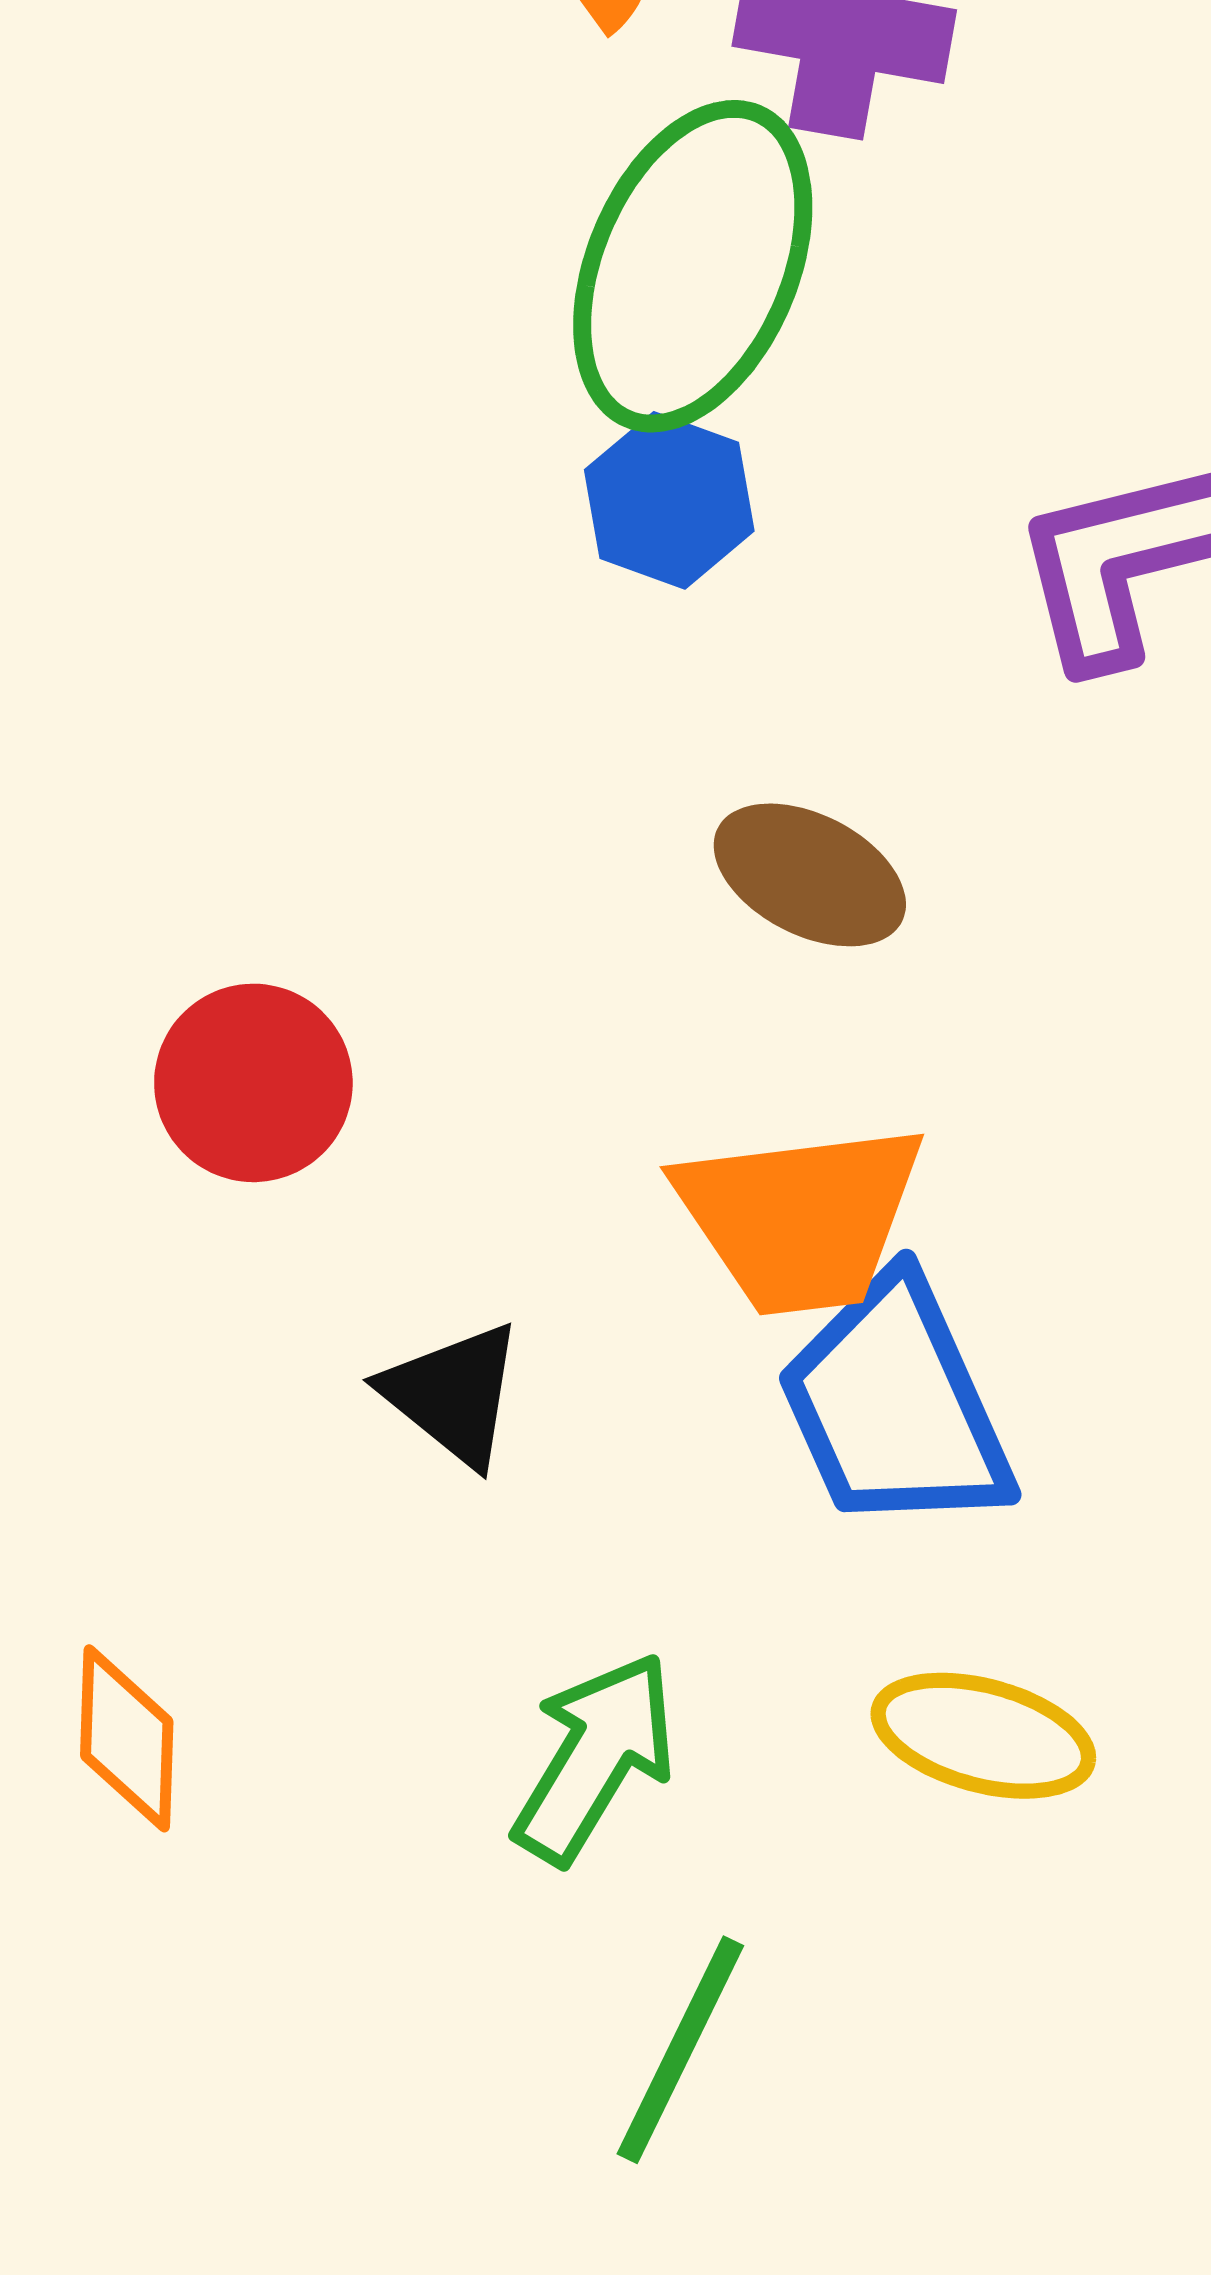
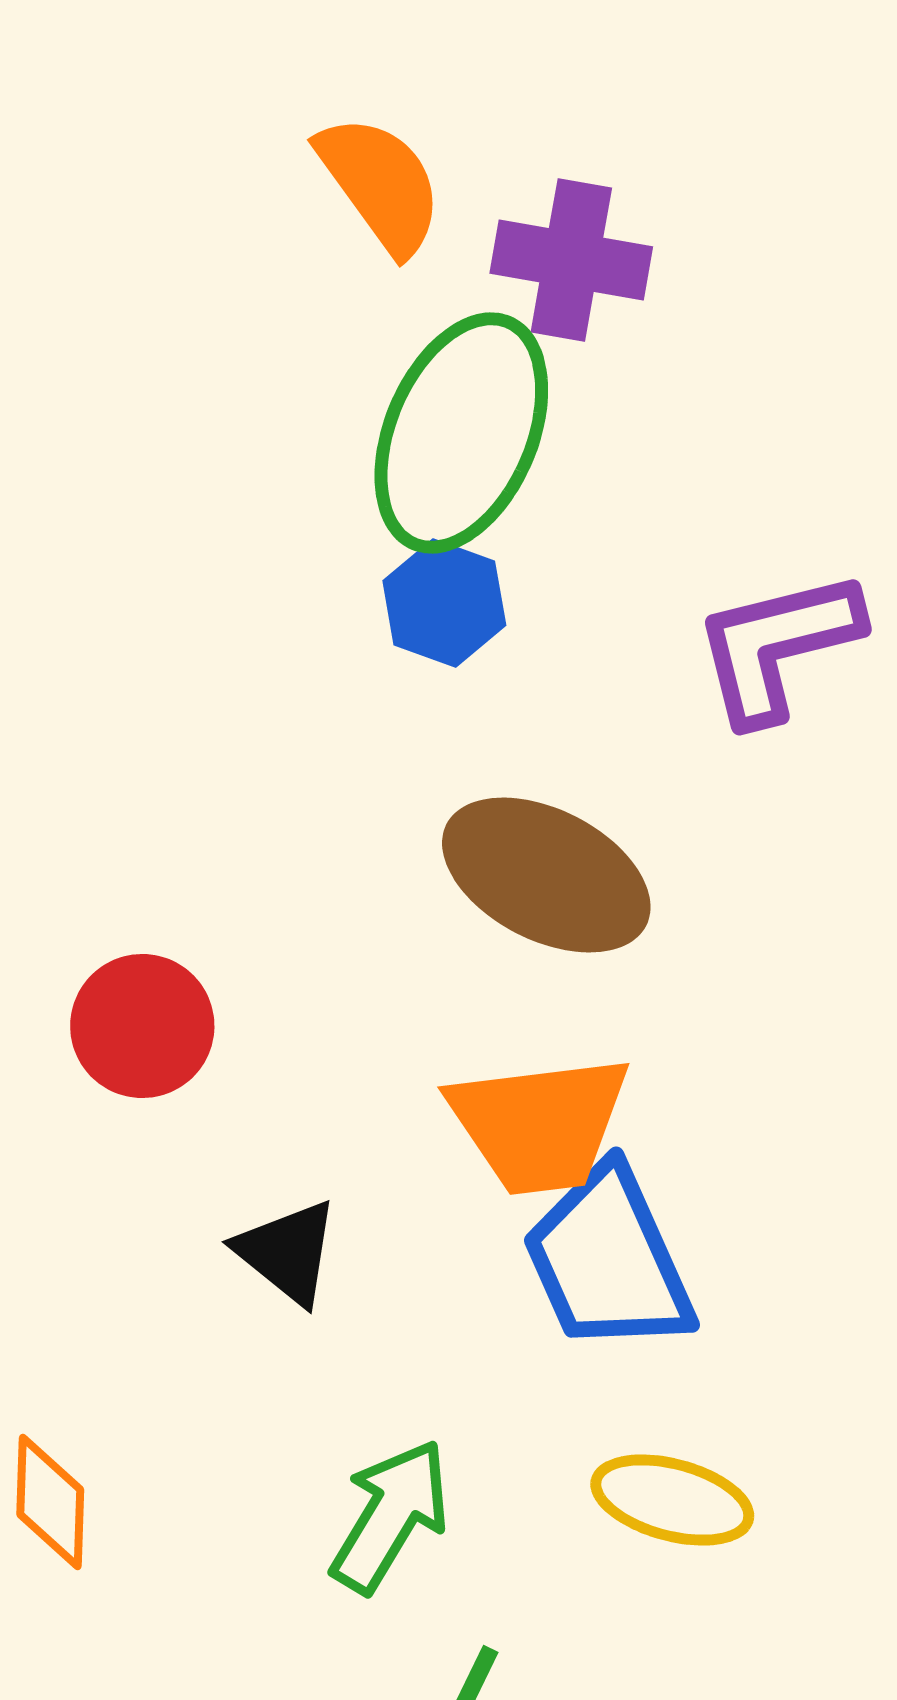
brown ellipse: (810, 875) -> (546, 875), size x1.5

